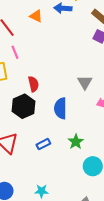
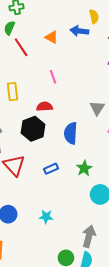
pink line: (15, 52) -> (53, 77), moved
red semicircle: (33, 84) -> (45, 107), turned -84

